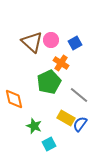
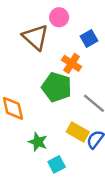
pink circle: (51, 40) -> (59, 17), moved
green pentagon: (49, 82) -> (57, 87), turned -30

